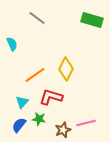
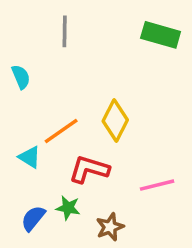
gray line: (37, 18) -> (65, 31), turned 54
cyan triangle: (22, 102) -> (30, 157), moved, turned -40
pink line: (86, 123) -> (157, 185), moved

